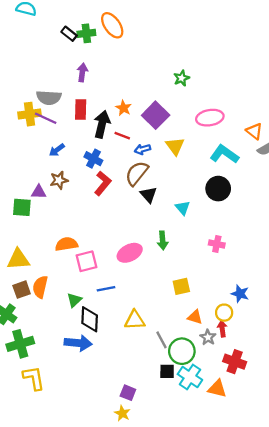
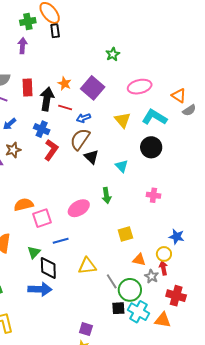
black rectangle: (69, 34) -> (55, 31), moved, turned 48
purple arrow: (82, 73) -> (22, 46), moved
yellow triangle: (175, 146) -> (122, 120), moved

